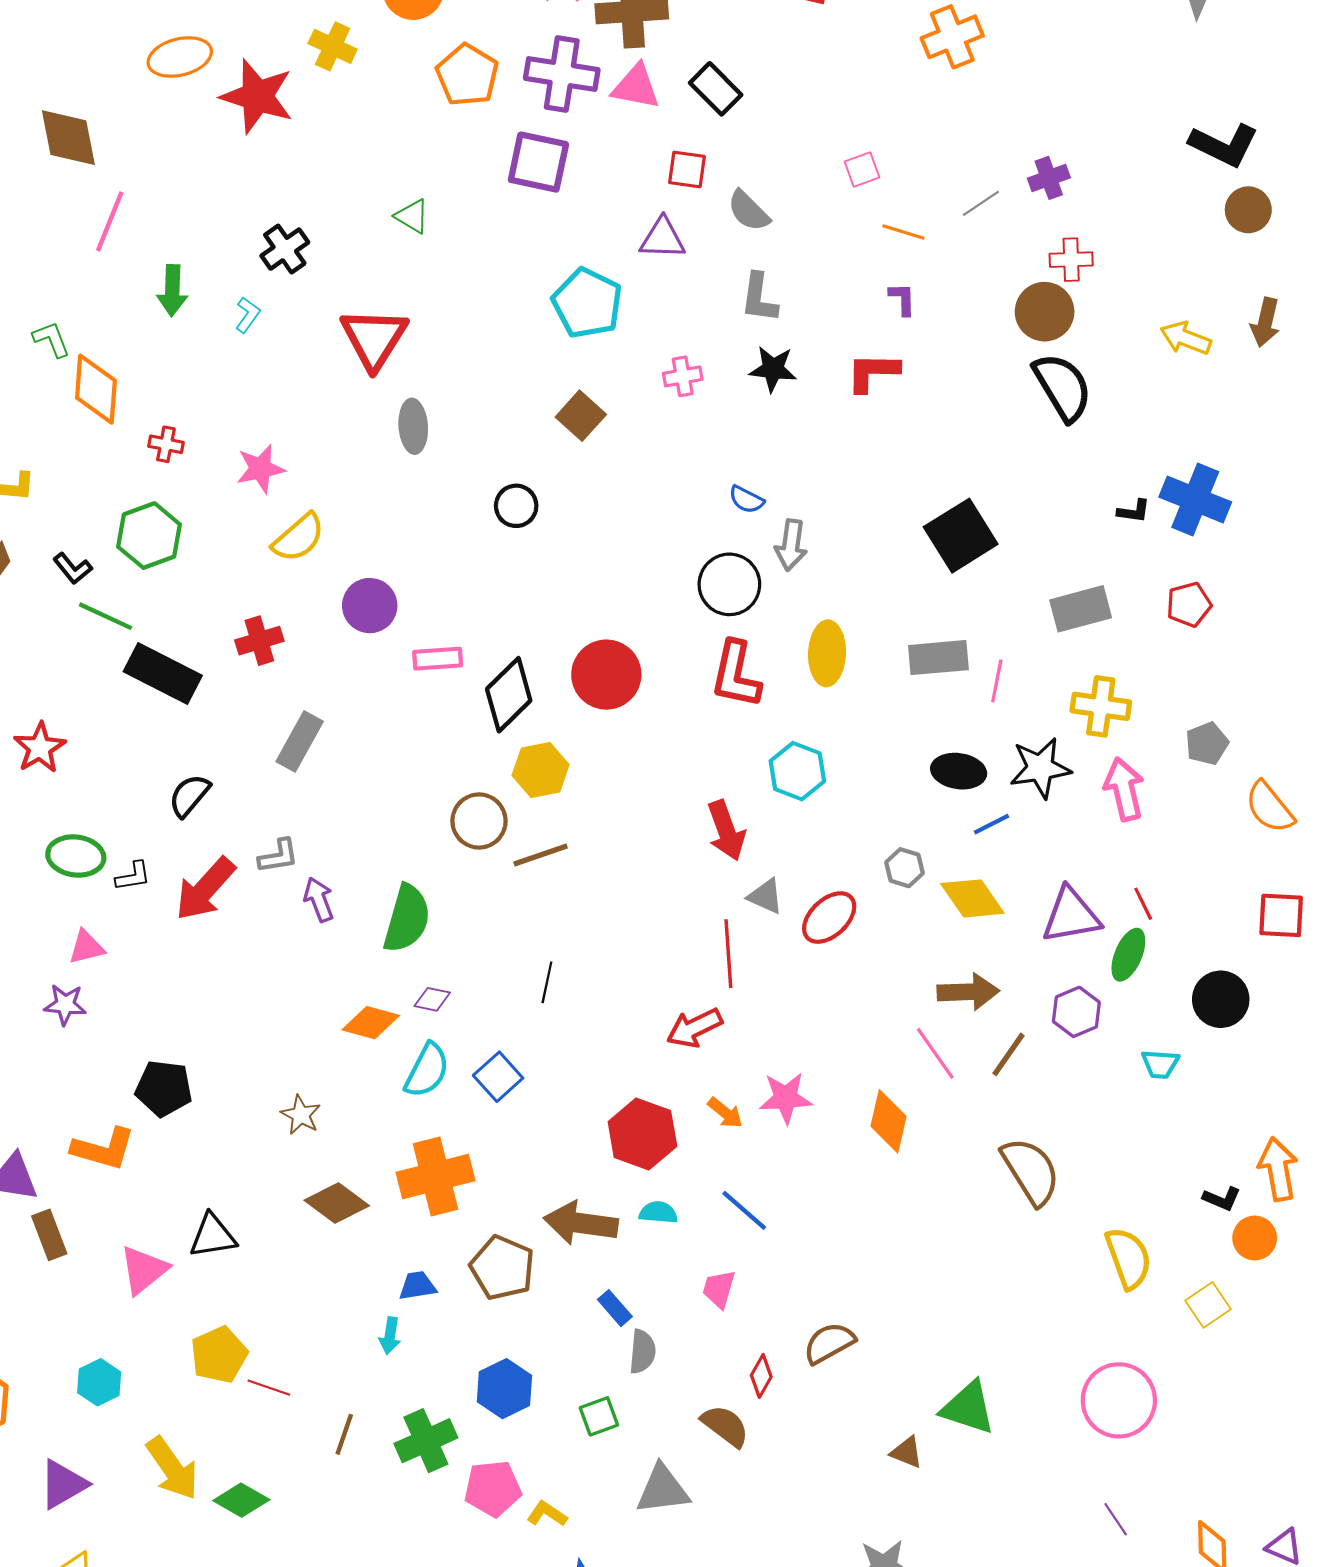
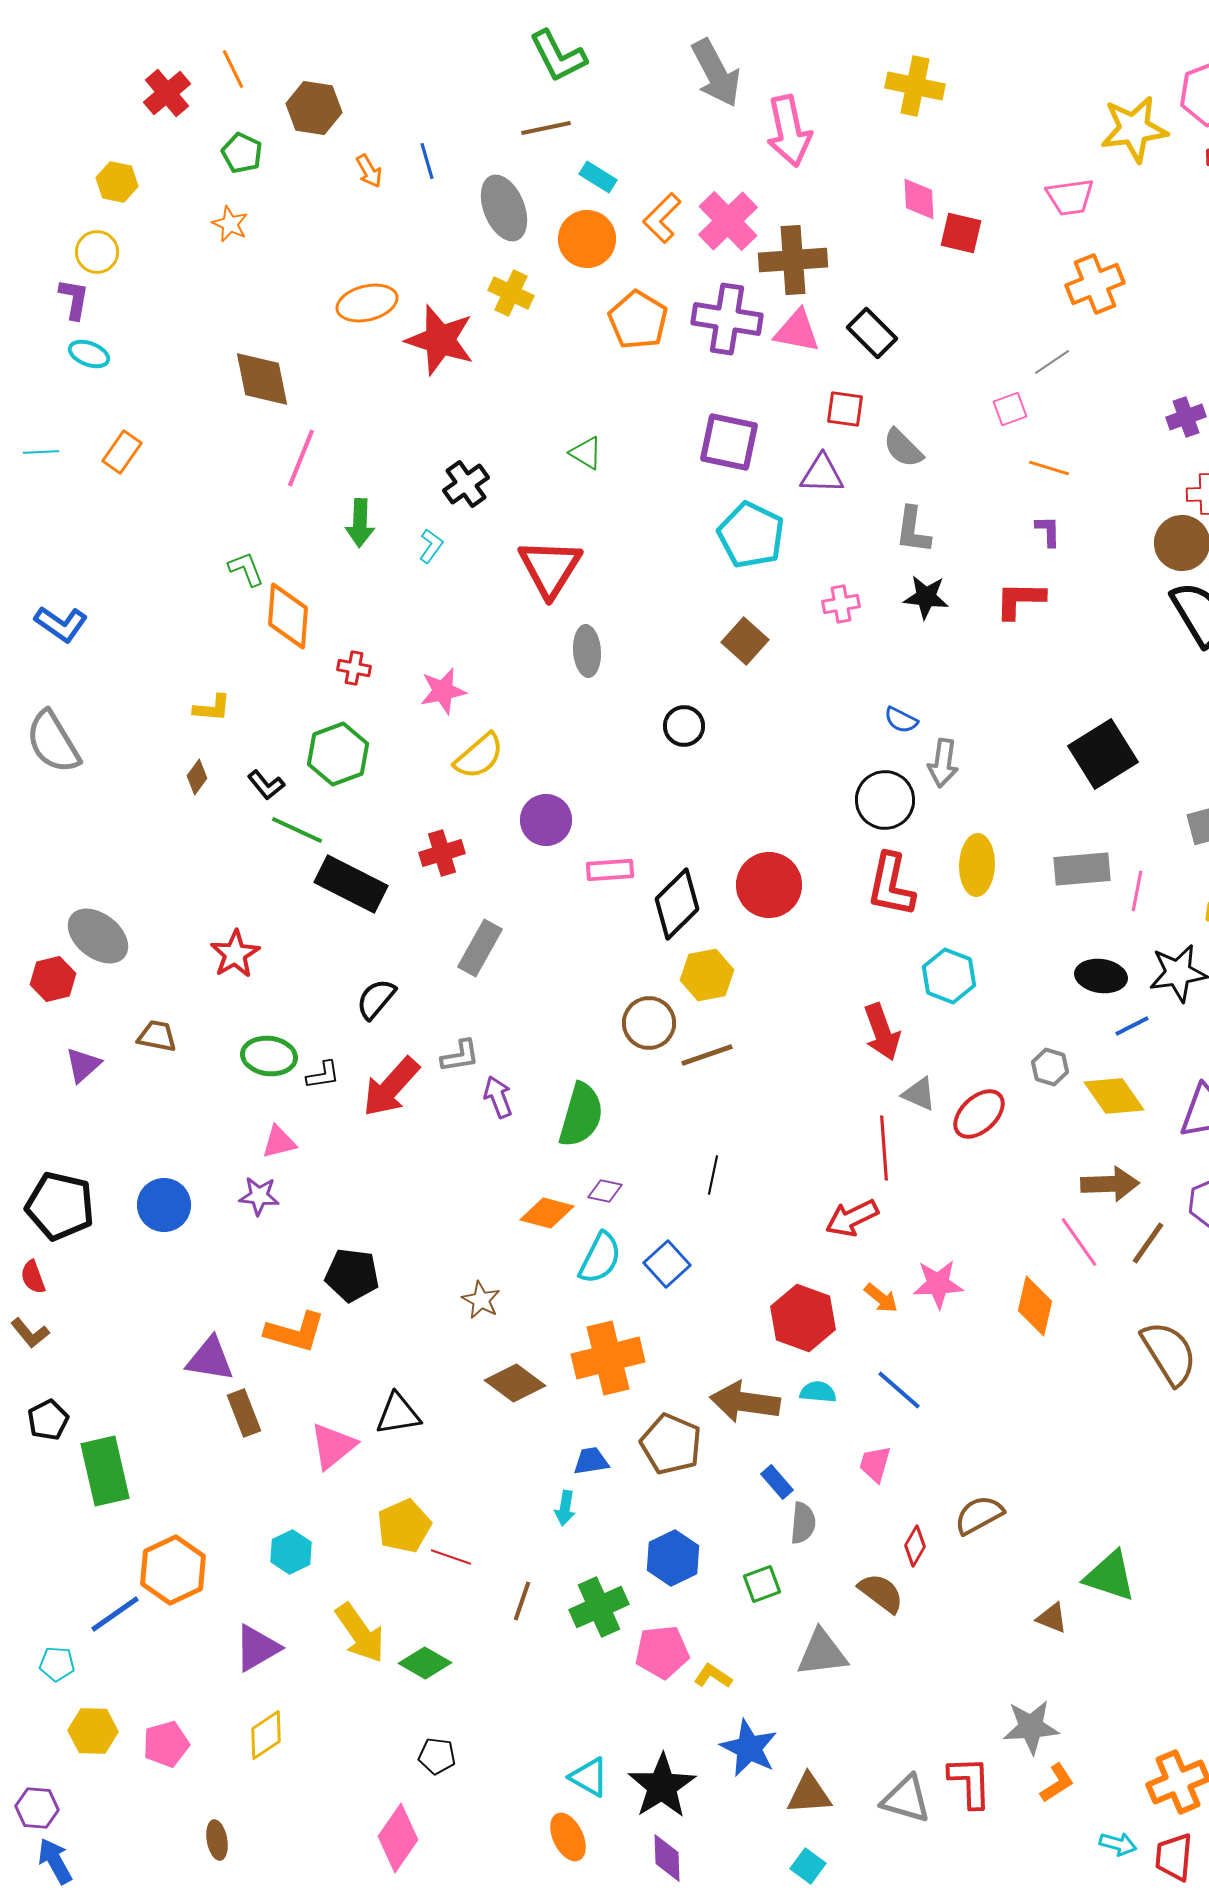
purple square: (538, 162) -> (729, 442), moved
gray line: (981, 203) -> (1052, 362), moved

